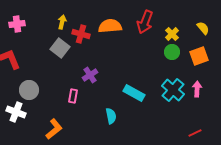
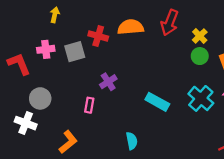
yellow arrow: (62, 22) -> (55, 15), moved
pink cross: (17, 24) -> (46, 49), moved
gray square: (60, 48) -> (75, 52), turned 36
cyan semicircle: (111, 116) -> (132, 141), moved

